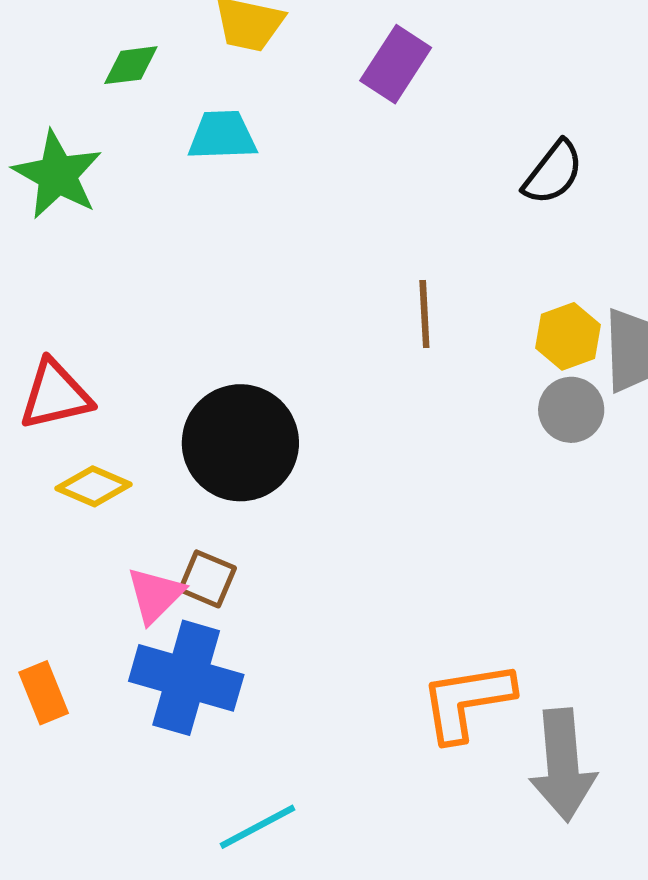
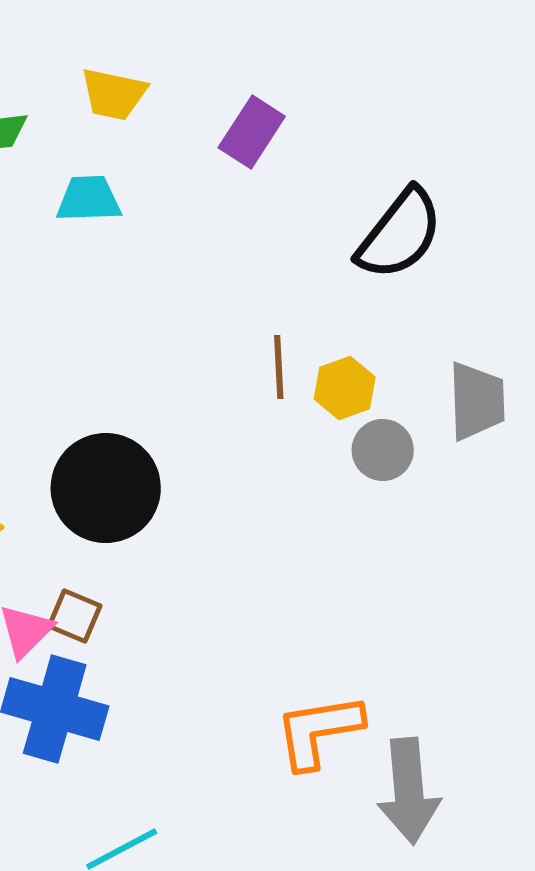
black semicircle: (553, 173) -> (400, 234), size x1.5
yellow hexagon: (568, 336) -> (345, 388), moved
gray circle: (571, 410) -> (383, 450), moved

